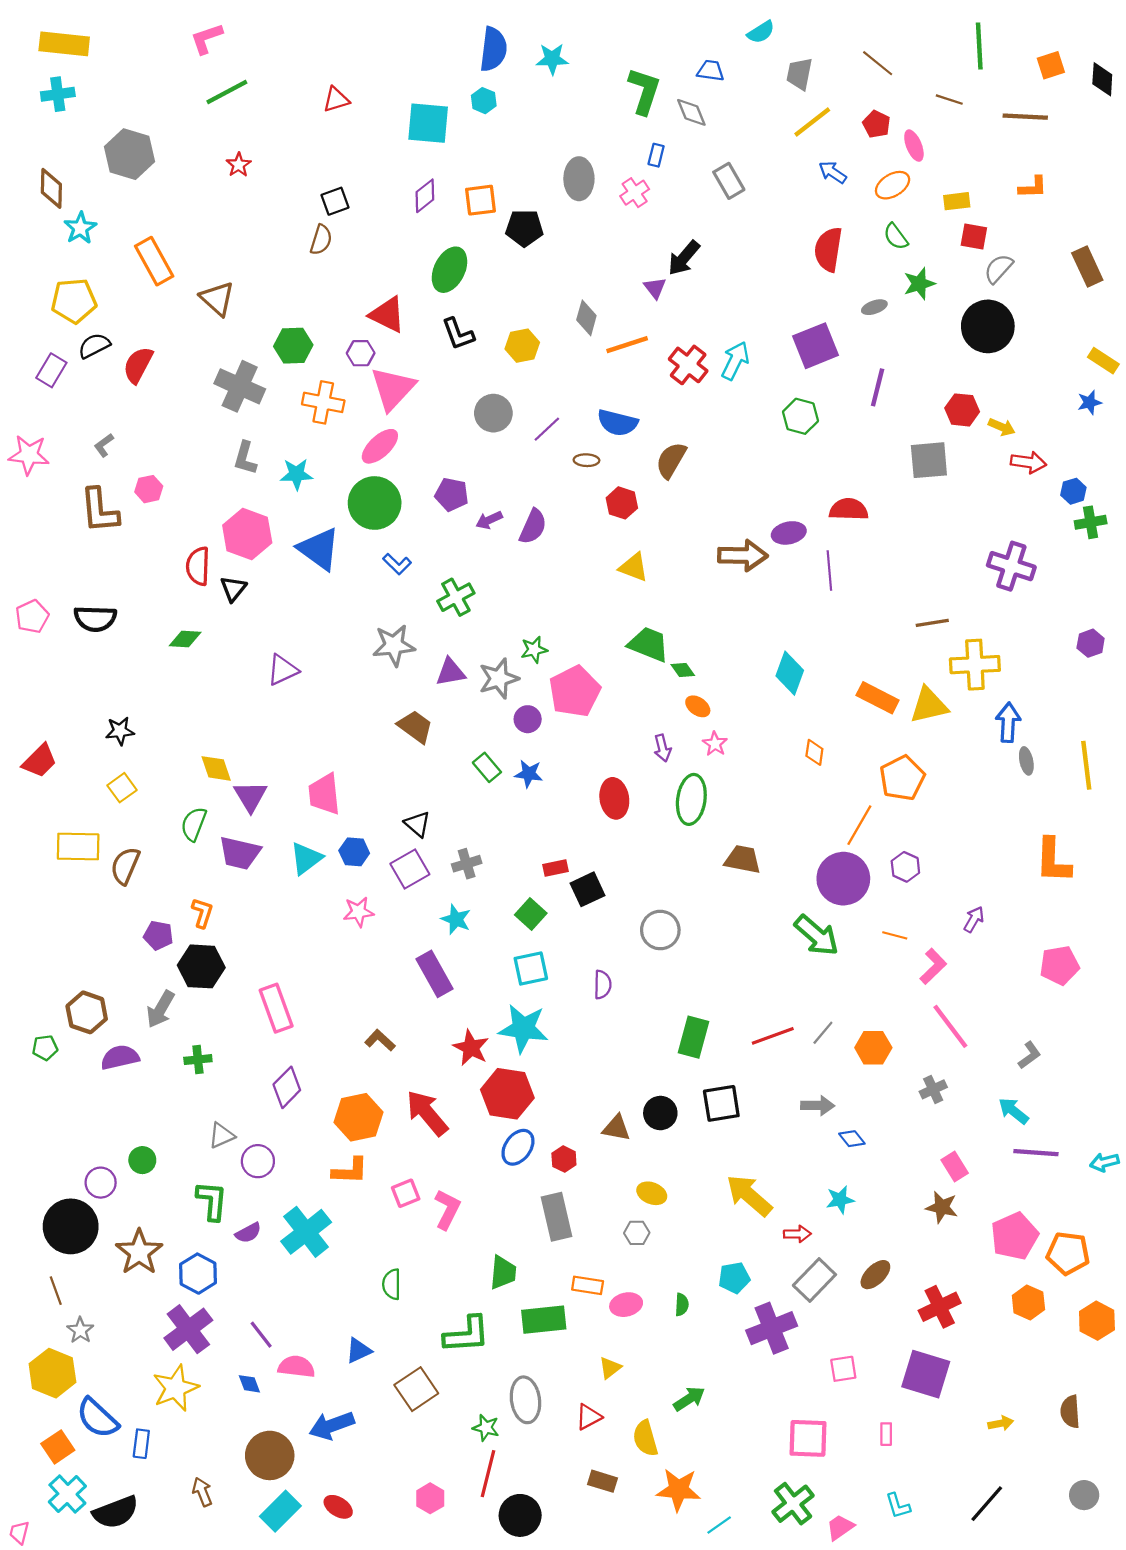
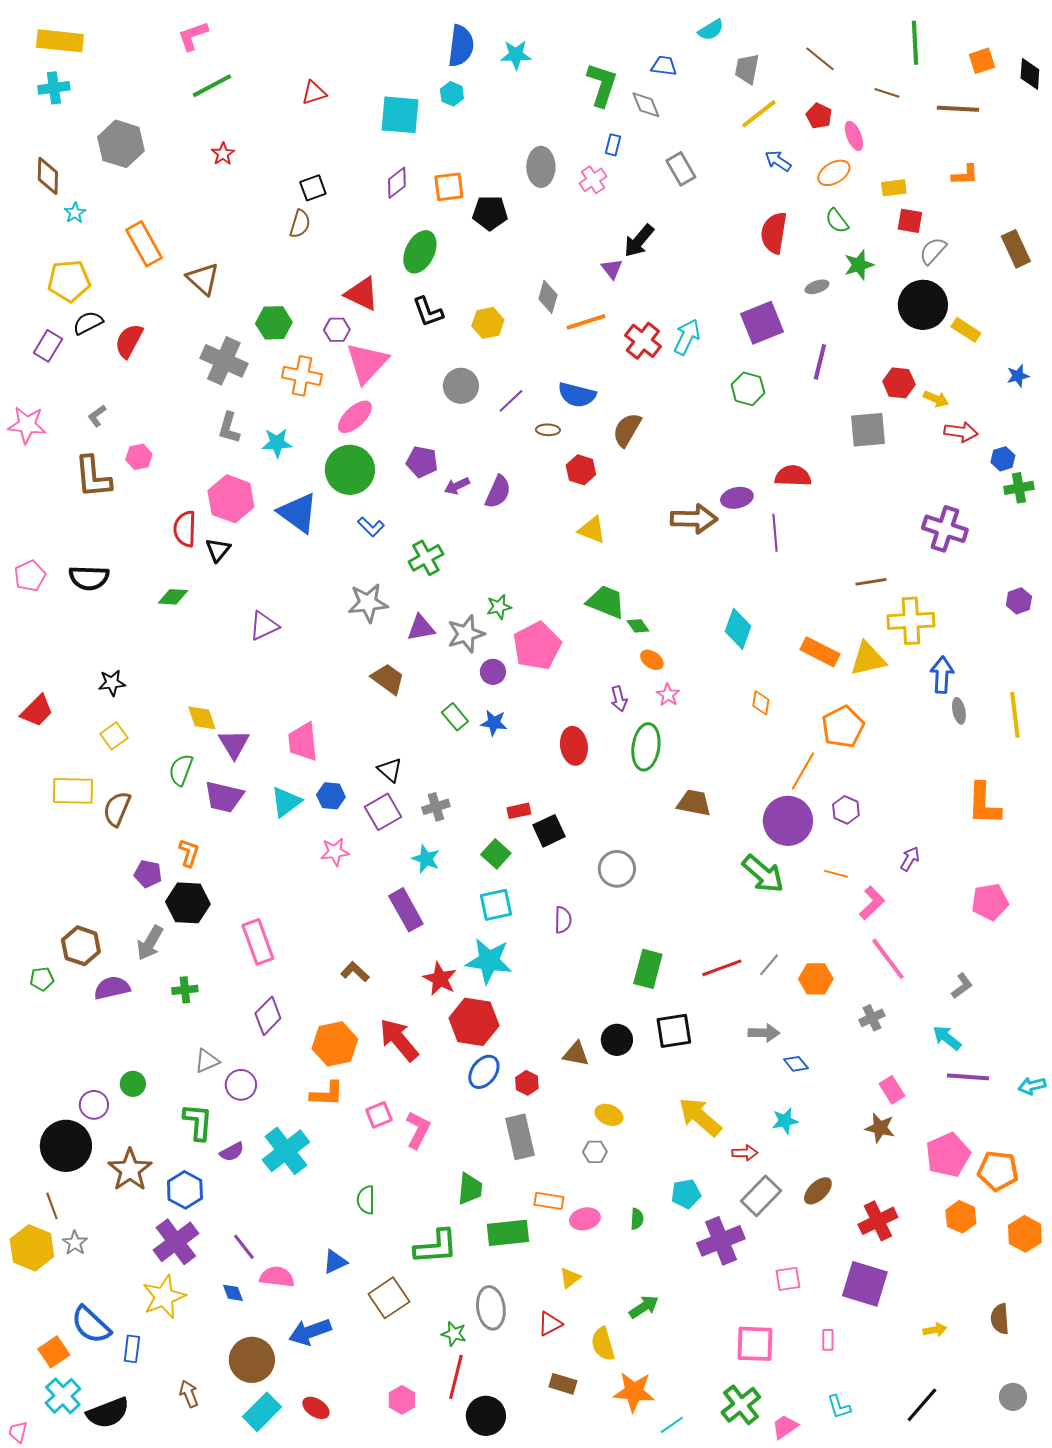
cyan star: (80, 228) -> (75, 213), size x0.7
yellow rectangle: (1103, 361) -> (966, 330), moved
yellow hexagon: (52, 1373) -> (32, 1248), moved

